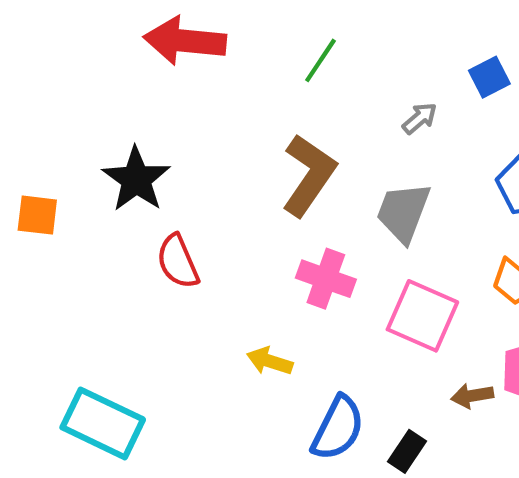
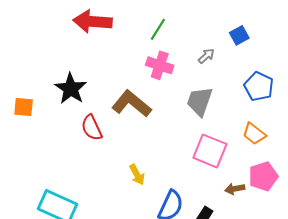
brown L-shape: (309, 175) -> (132, 104), moved, turned -84
pink cross: (326, 279) -> (160, 65), moved
yellow arrow: (270, 361) -> (137, 175), turned -135

